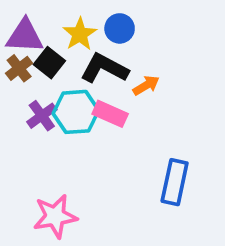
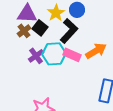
black L-shape: (104, 68) -> (69, 31), turned 105
orange arrow: (146, 85) -> (96, 51), moved, size x1.5

